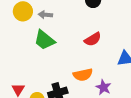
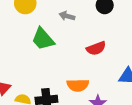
gray arrow: (45, 15) -> (67, 16), moved

